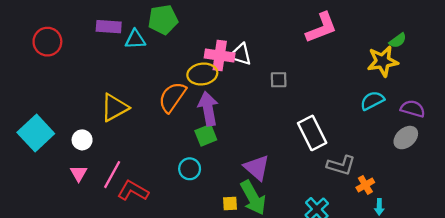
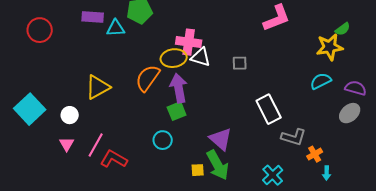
white triangle: (240, 54) -> (201, 57), moved

